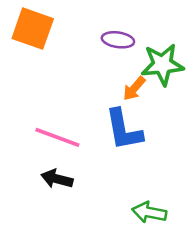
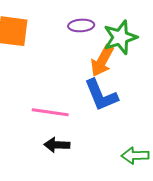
orange arrow: (134, 88) -> (102, 61), size x1.5

